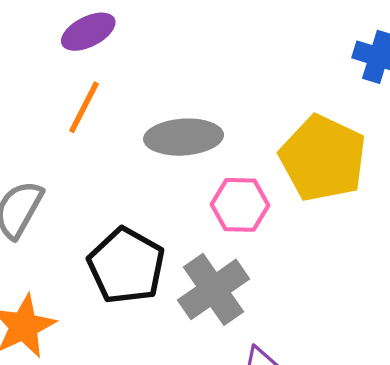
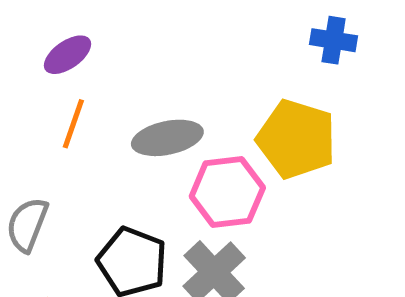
pink hexagon: (240, 205) -> (227, 192), size x1.4

